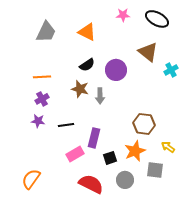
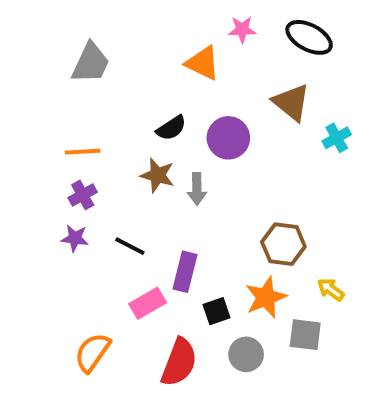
orange triangle: (87, 32) -> (203, 63), moved
black line: (66, 125) -> (130, 246), turned 35
orange semicircle: (31, 179) -> (92, 352), moved
red semicircle: (91, 184) -> (179, 362), turned 85

